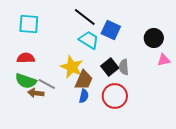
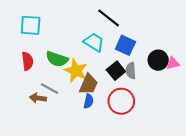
black line: (85, 17) -> (109, 18), moved
blue square: (111, 30) -> (125, 45), moved
black circle: (154, 38) -> (158, 60), moved
red semicircle: (26, 58) -> (27, 61), turned 84
green semicircle: (26, 81) -> (57, 59), moved

